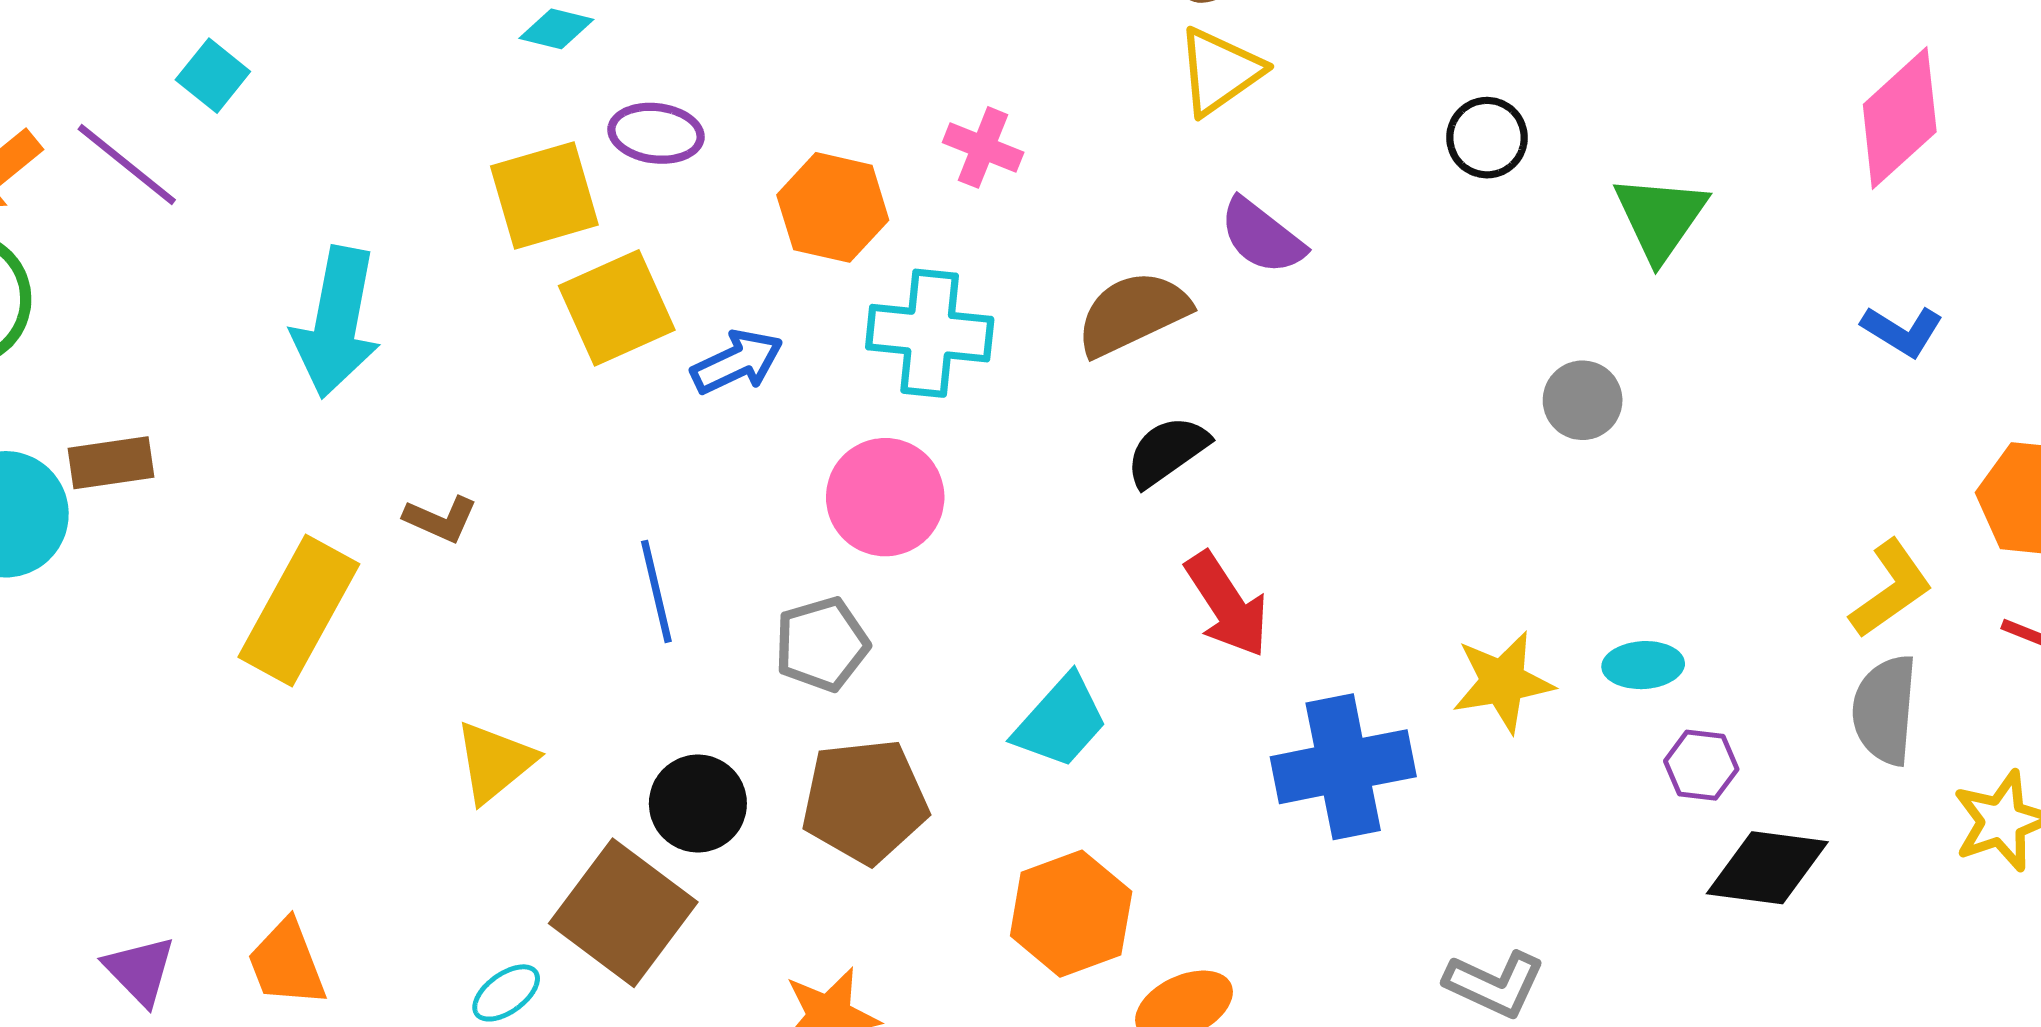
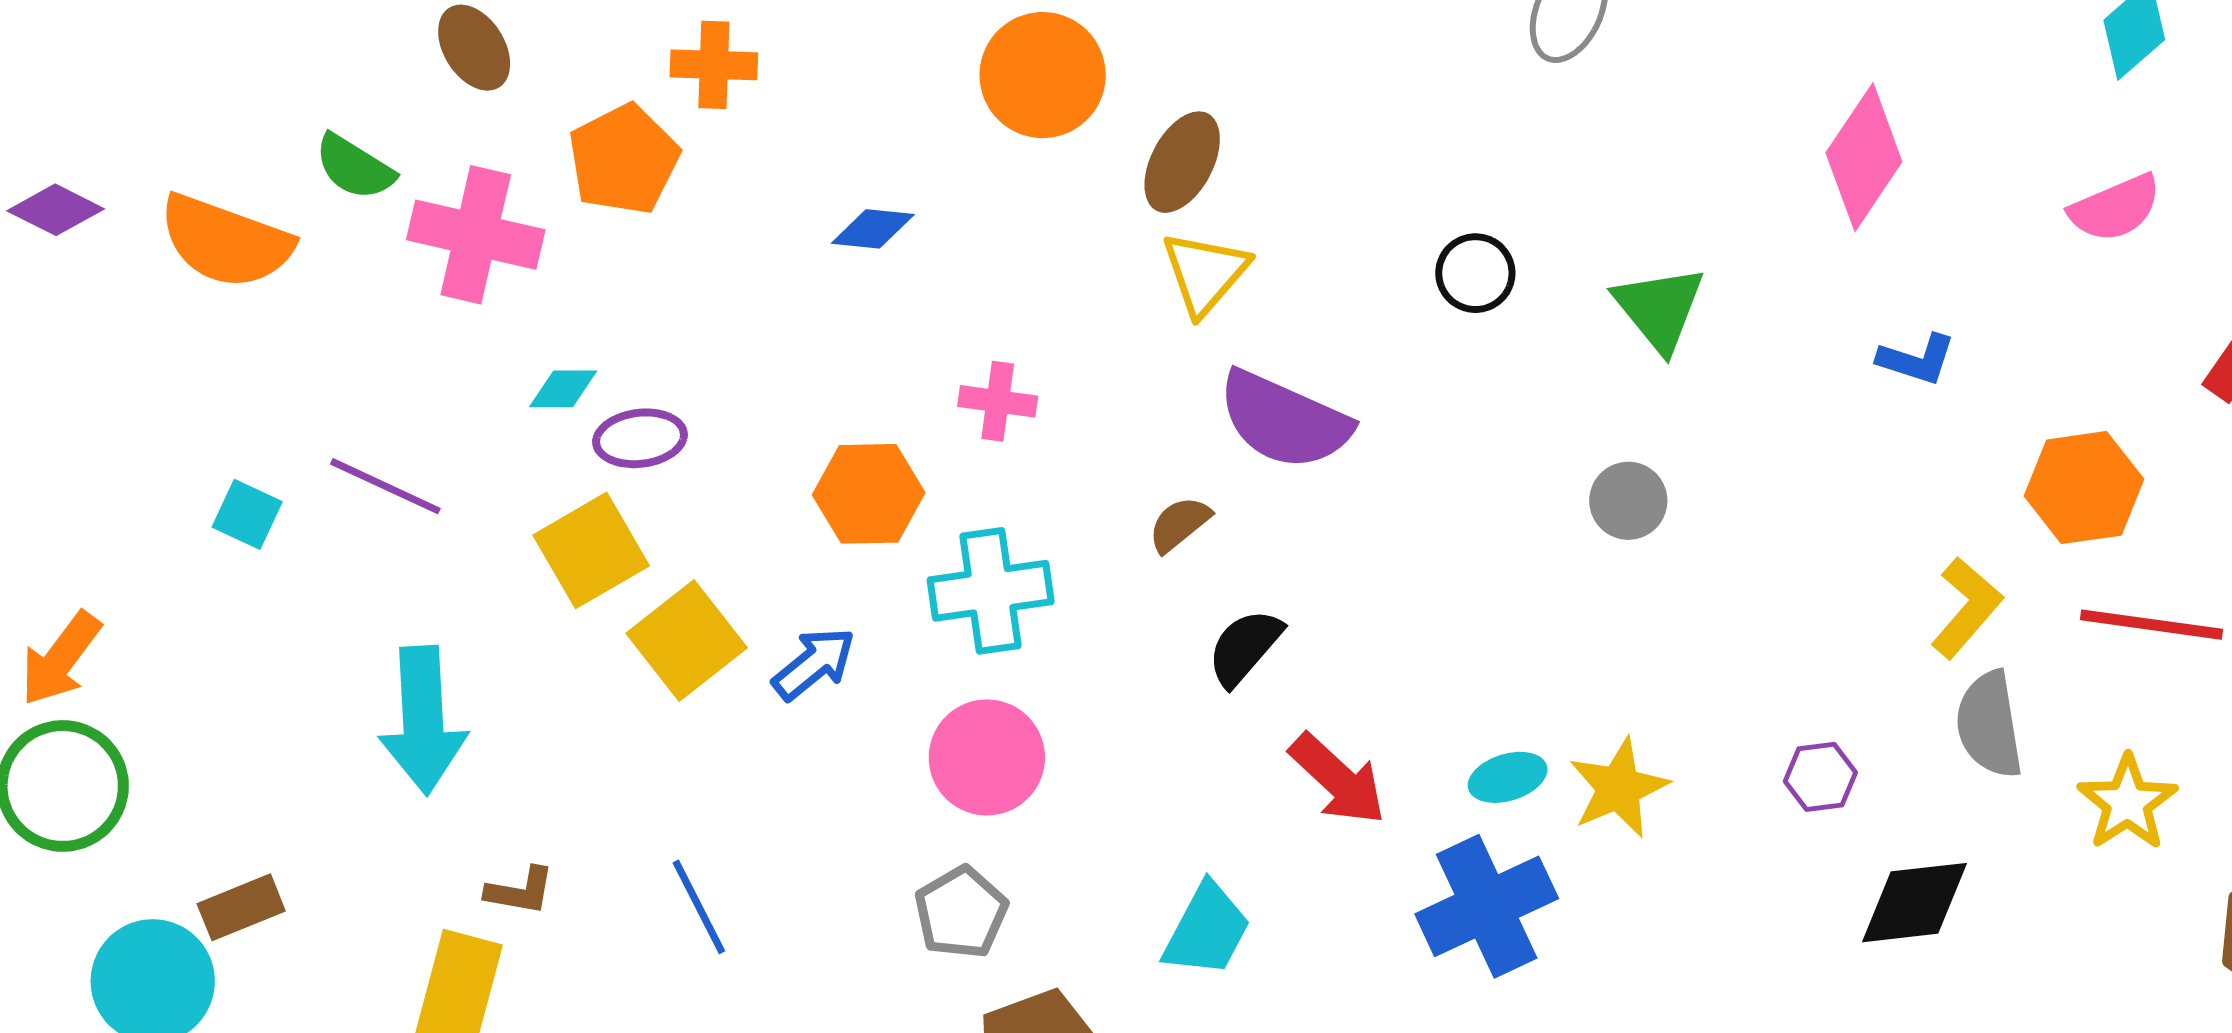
purple ellipse: (656, 133) -> (640, 438), moved
purple line: (127, 165) -> (385, 486), moved
purple semicircle: (1262, 236) -> (1284, 420), size x1.5
brown semicircle: (1133, 313) -> (1179, 524), size x0.6
brown L-shape: (441, 519) -> (520, 891), moved
blue line: (656, 591) -> (699, 907), moved
cyan ellipse: (1643, 665) -> (1508, 777), moved
purple hexagon: (1701, 765) -> (1820, 777), moved

